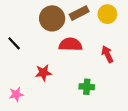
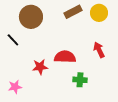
brown circle: (52, 18) -> (31, 17), moved
red semicircle: (70, 44) -> (65, 57), moved

